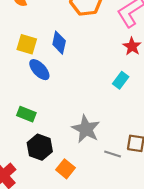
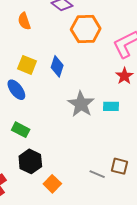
blue ellipse: (39, 70) -> (16, 90), moved
cyan rectangle: (121, 80) -> (111, 106), turned 49
gray star: (86, 129) -> (81, 104), moved

